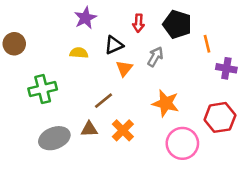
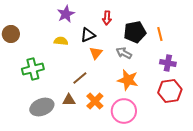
black pentagon: (177, 24) -> (135, 32), moved, turned -30
gray arrow: (155, 57) -> (124, 53), moved, turned -91
purple cross: (226, 68) -> (168, 63), moved
pink circle: (182, 143) -> (124, 111), moved

